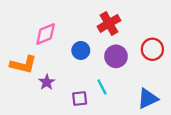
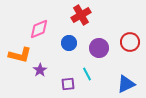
red cross: (109, 23) -> (81, 15), moved

